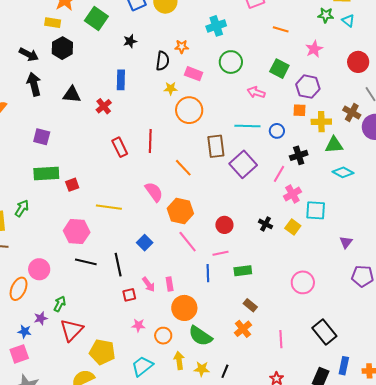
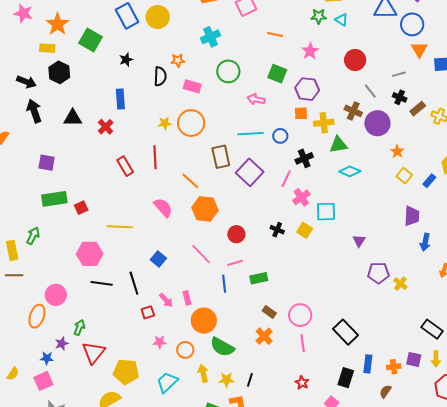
yellow star: (171, 88) -> (165, 123), moved
orange hexagon: (180, 211) -> (205, 209), moved
pink circle: (303, 282) -> (300, 315), moved

